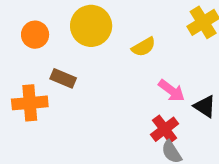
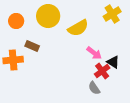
yellow semicircle: (144, 47) -> (78, 28), size x1.5
red cross: (165, 129) -> (102, 71), moved

